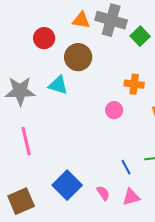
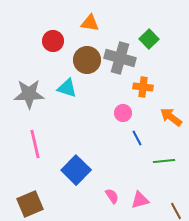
gray cross: (111, 20) -> (120, 58), moved
blue line: (126, 167) -> (137, 138), moved
blue square: (67, 185) -> (76, 170), moved

